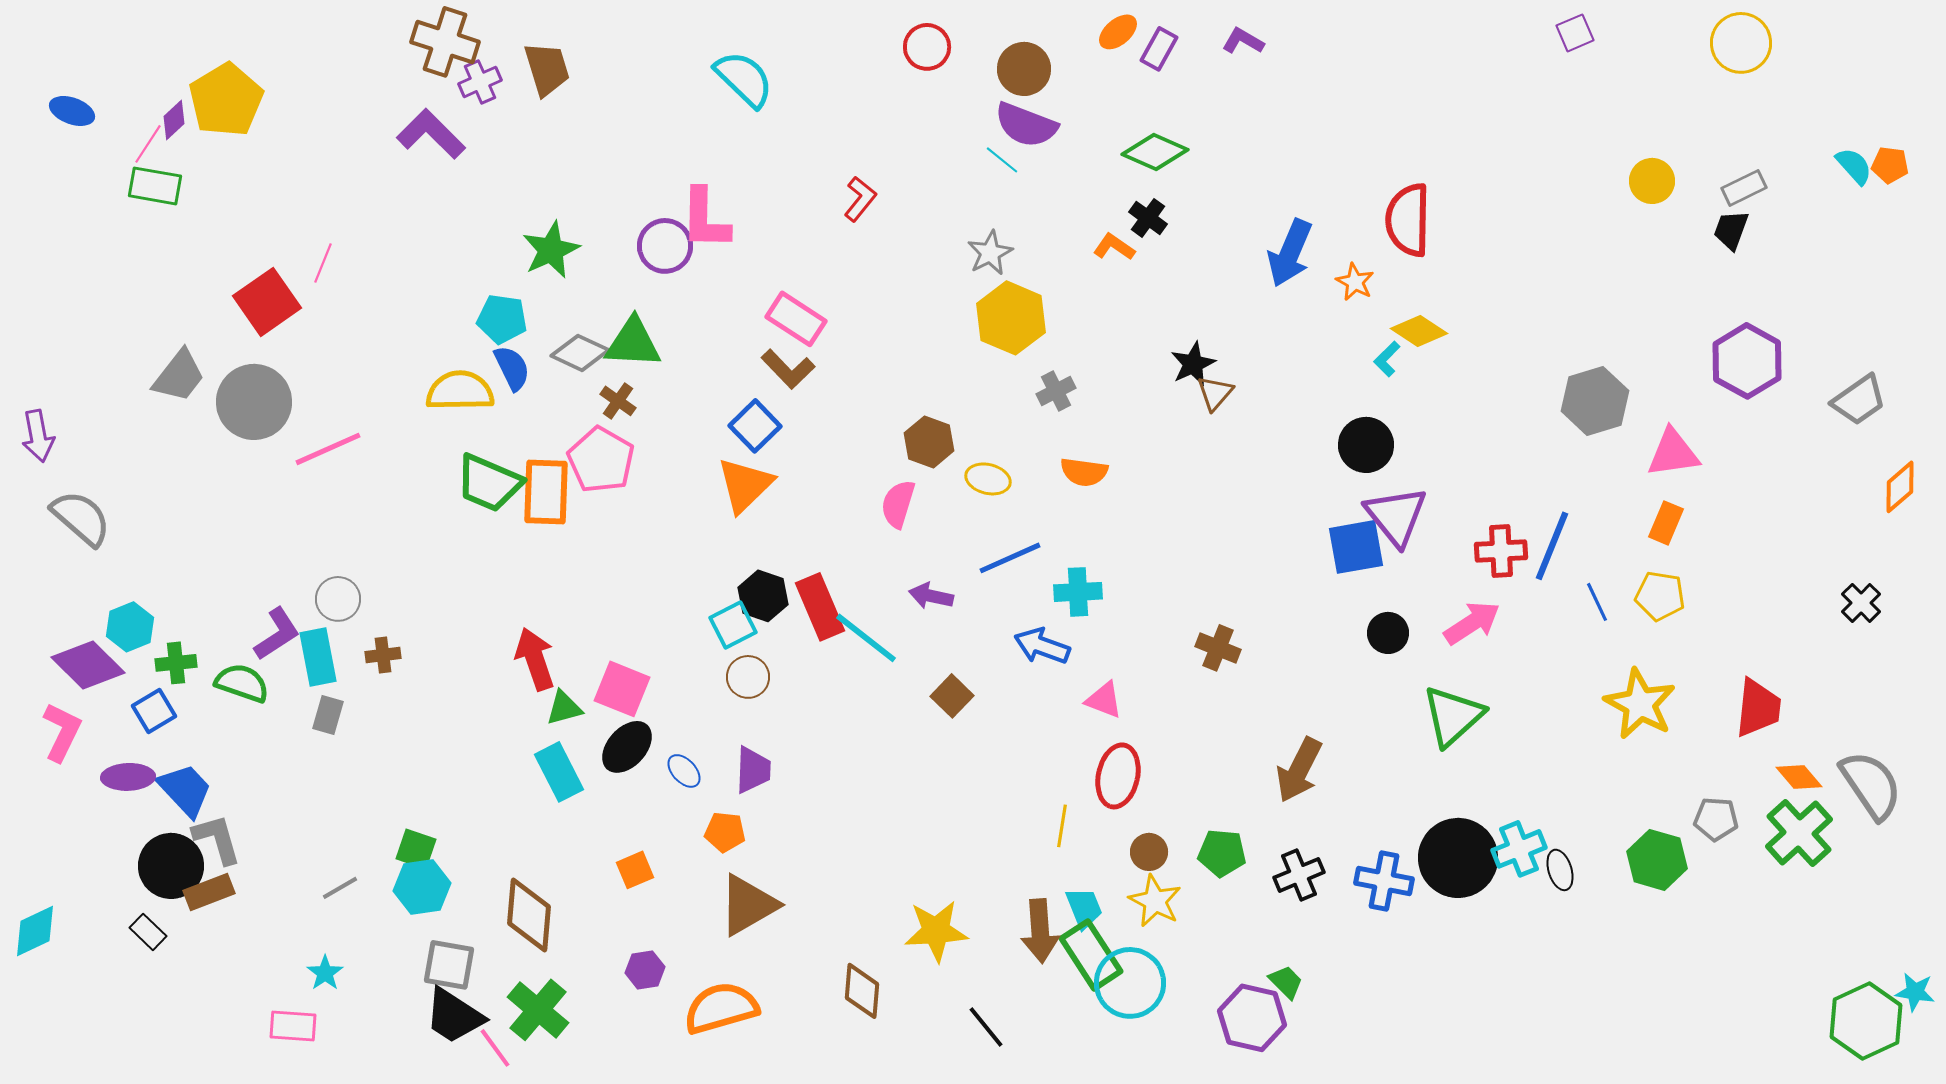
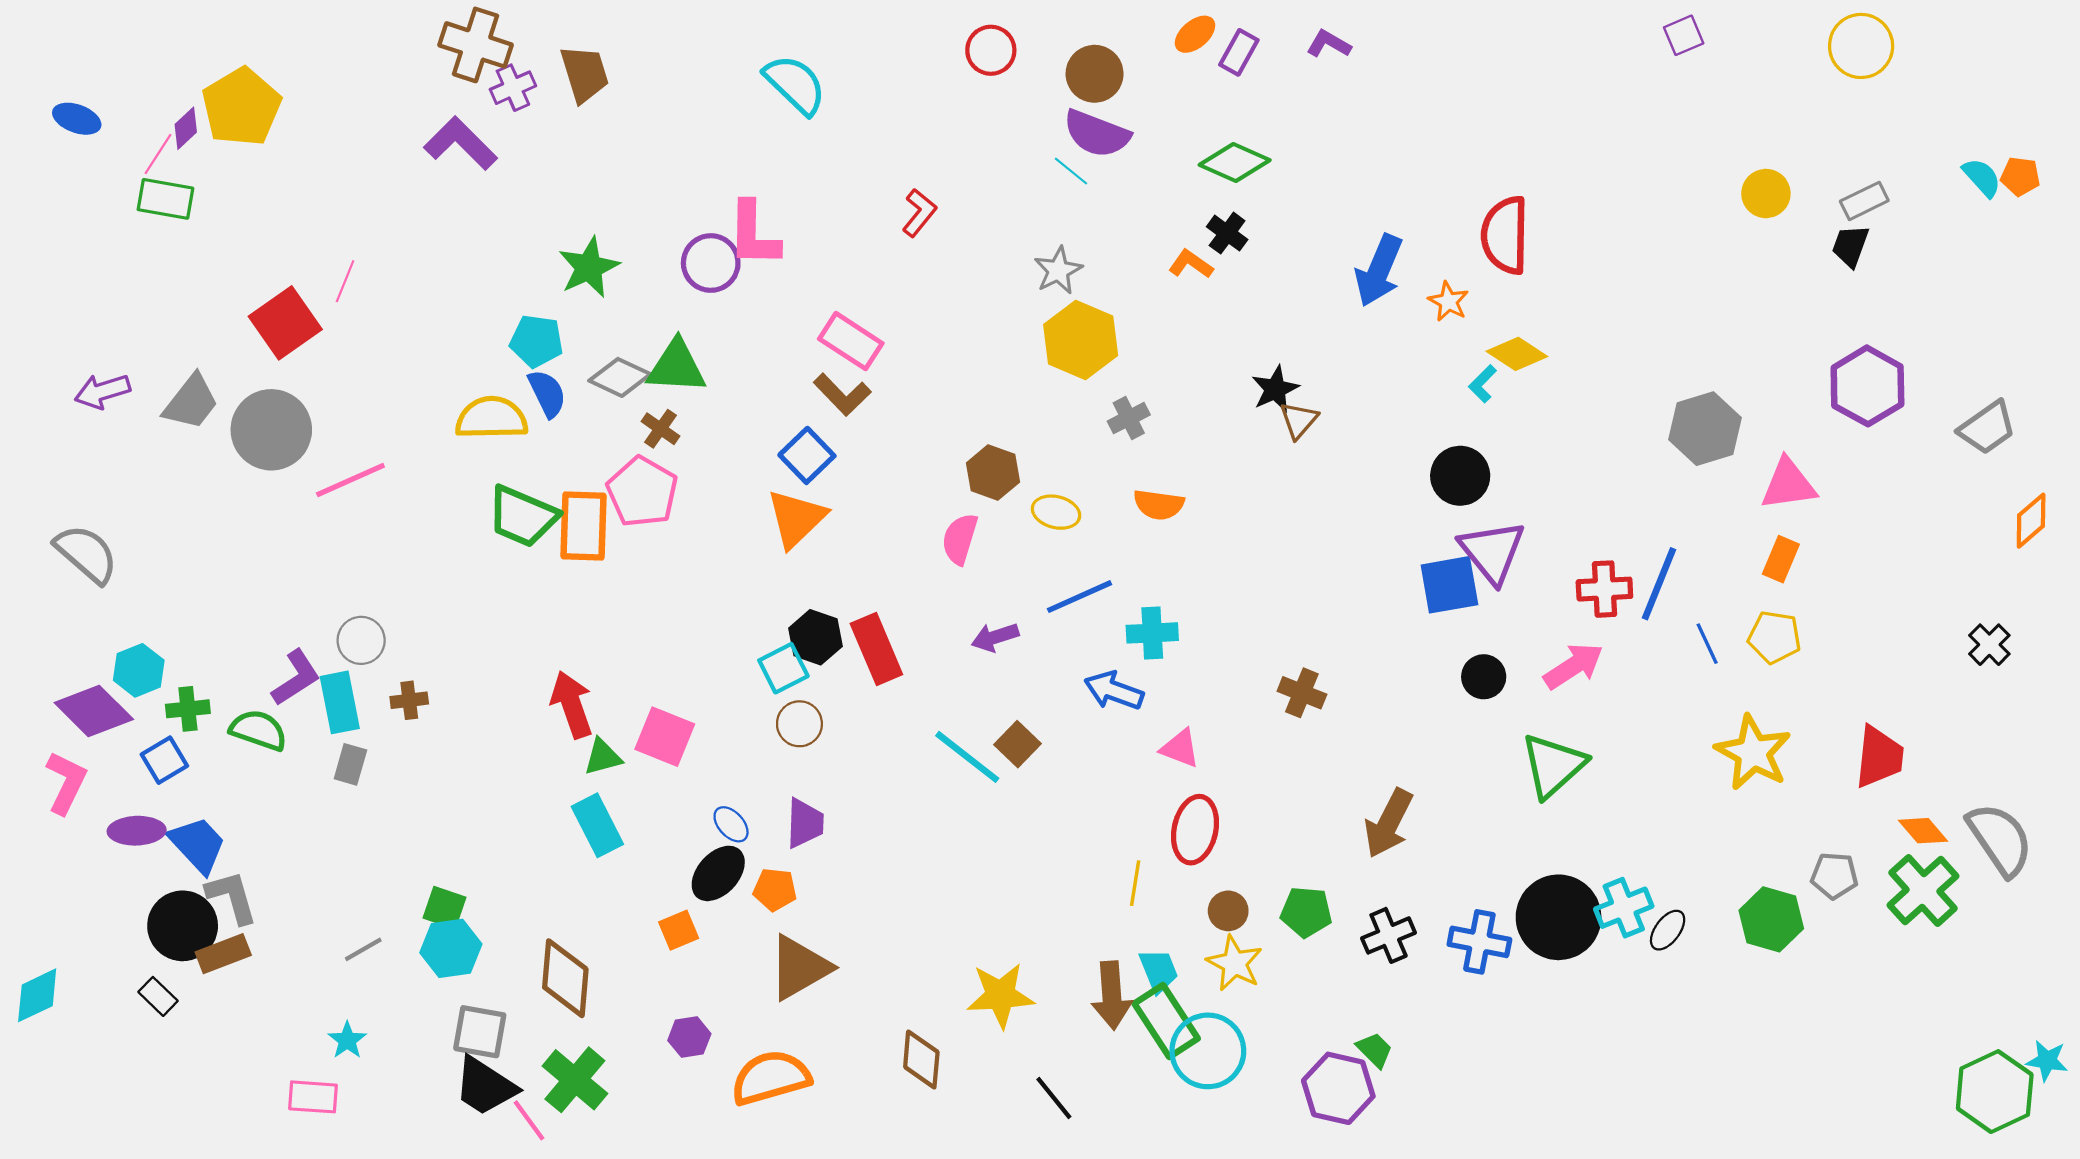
purple arrow: (38, 436) -> (102, 391), moved, turned 84
purple arrow: (931, 596) -> (995, 637), turned -30
cyan line: (866, 638) -> (967, 757), moved
black ellipse: (627, 747) -> (718, 873), moved
black ellipse: (1560, 870) -> (1668, 930), turned 54

